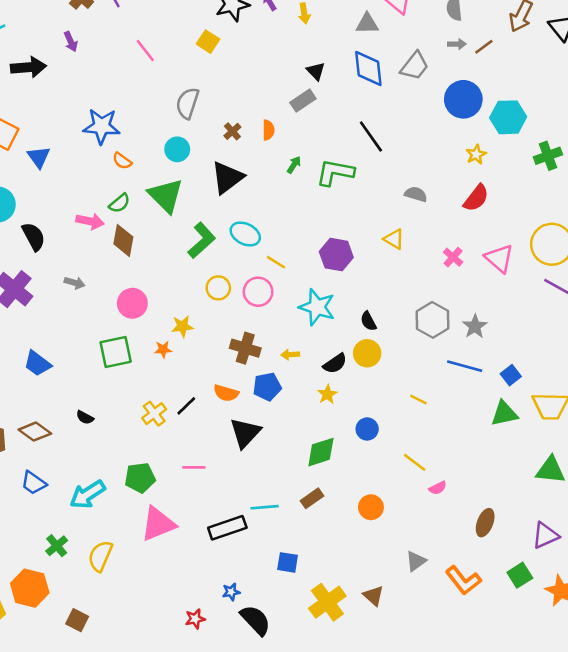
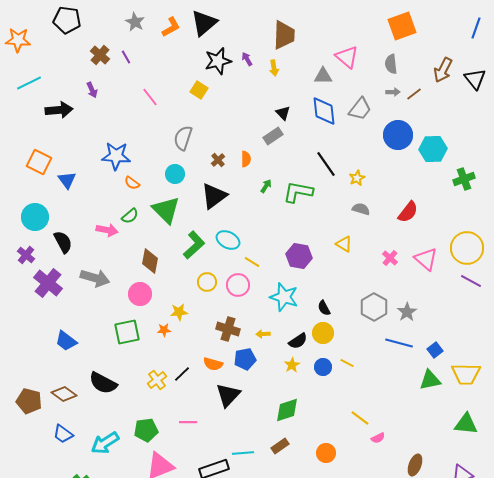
yellow star: (476, 154) -> (357, 178), moved
brown diamond: (123, 240) -> (150, 261), moved
gray arrow: (75, 283) -> (95, 278), size x1.8
yellow line: (418, 399) -> (347, 363), moved
black semicircle: (85, 417) -> (103, 383), size x2.0
blue circle: (367, 429) -> (323, 367), moved

